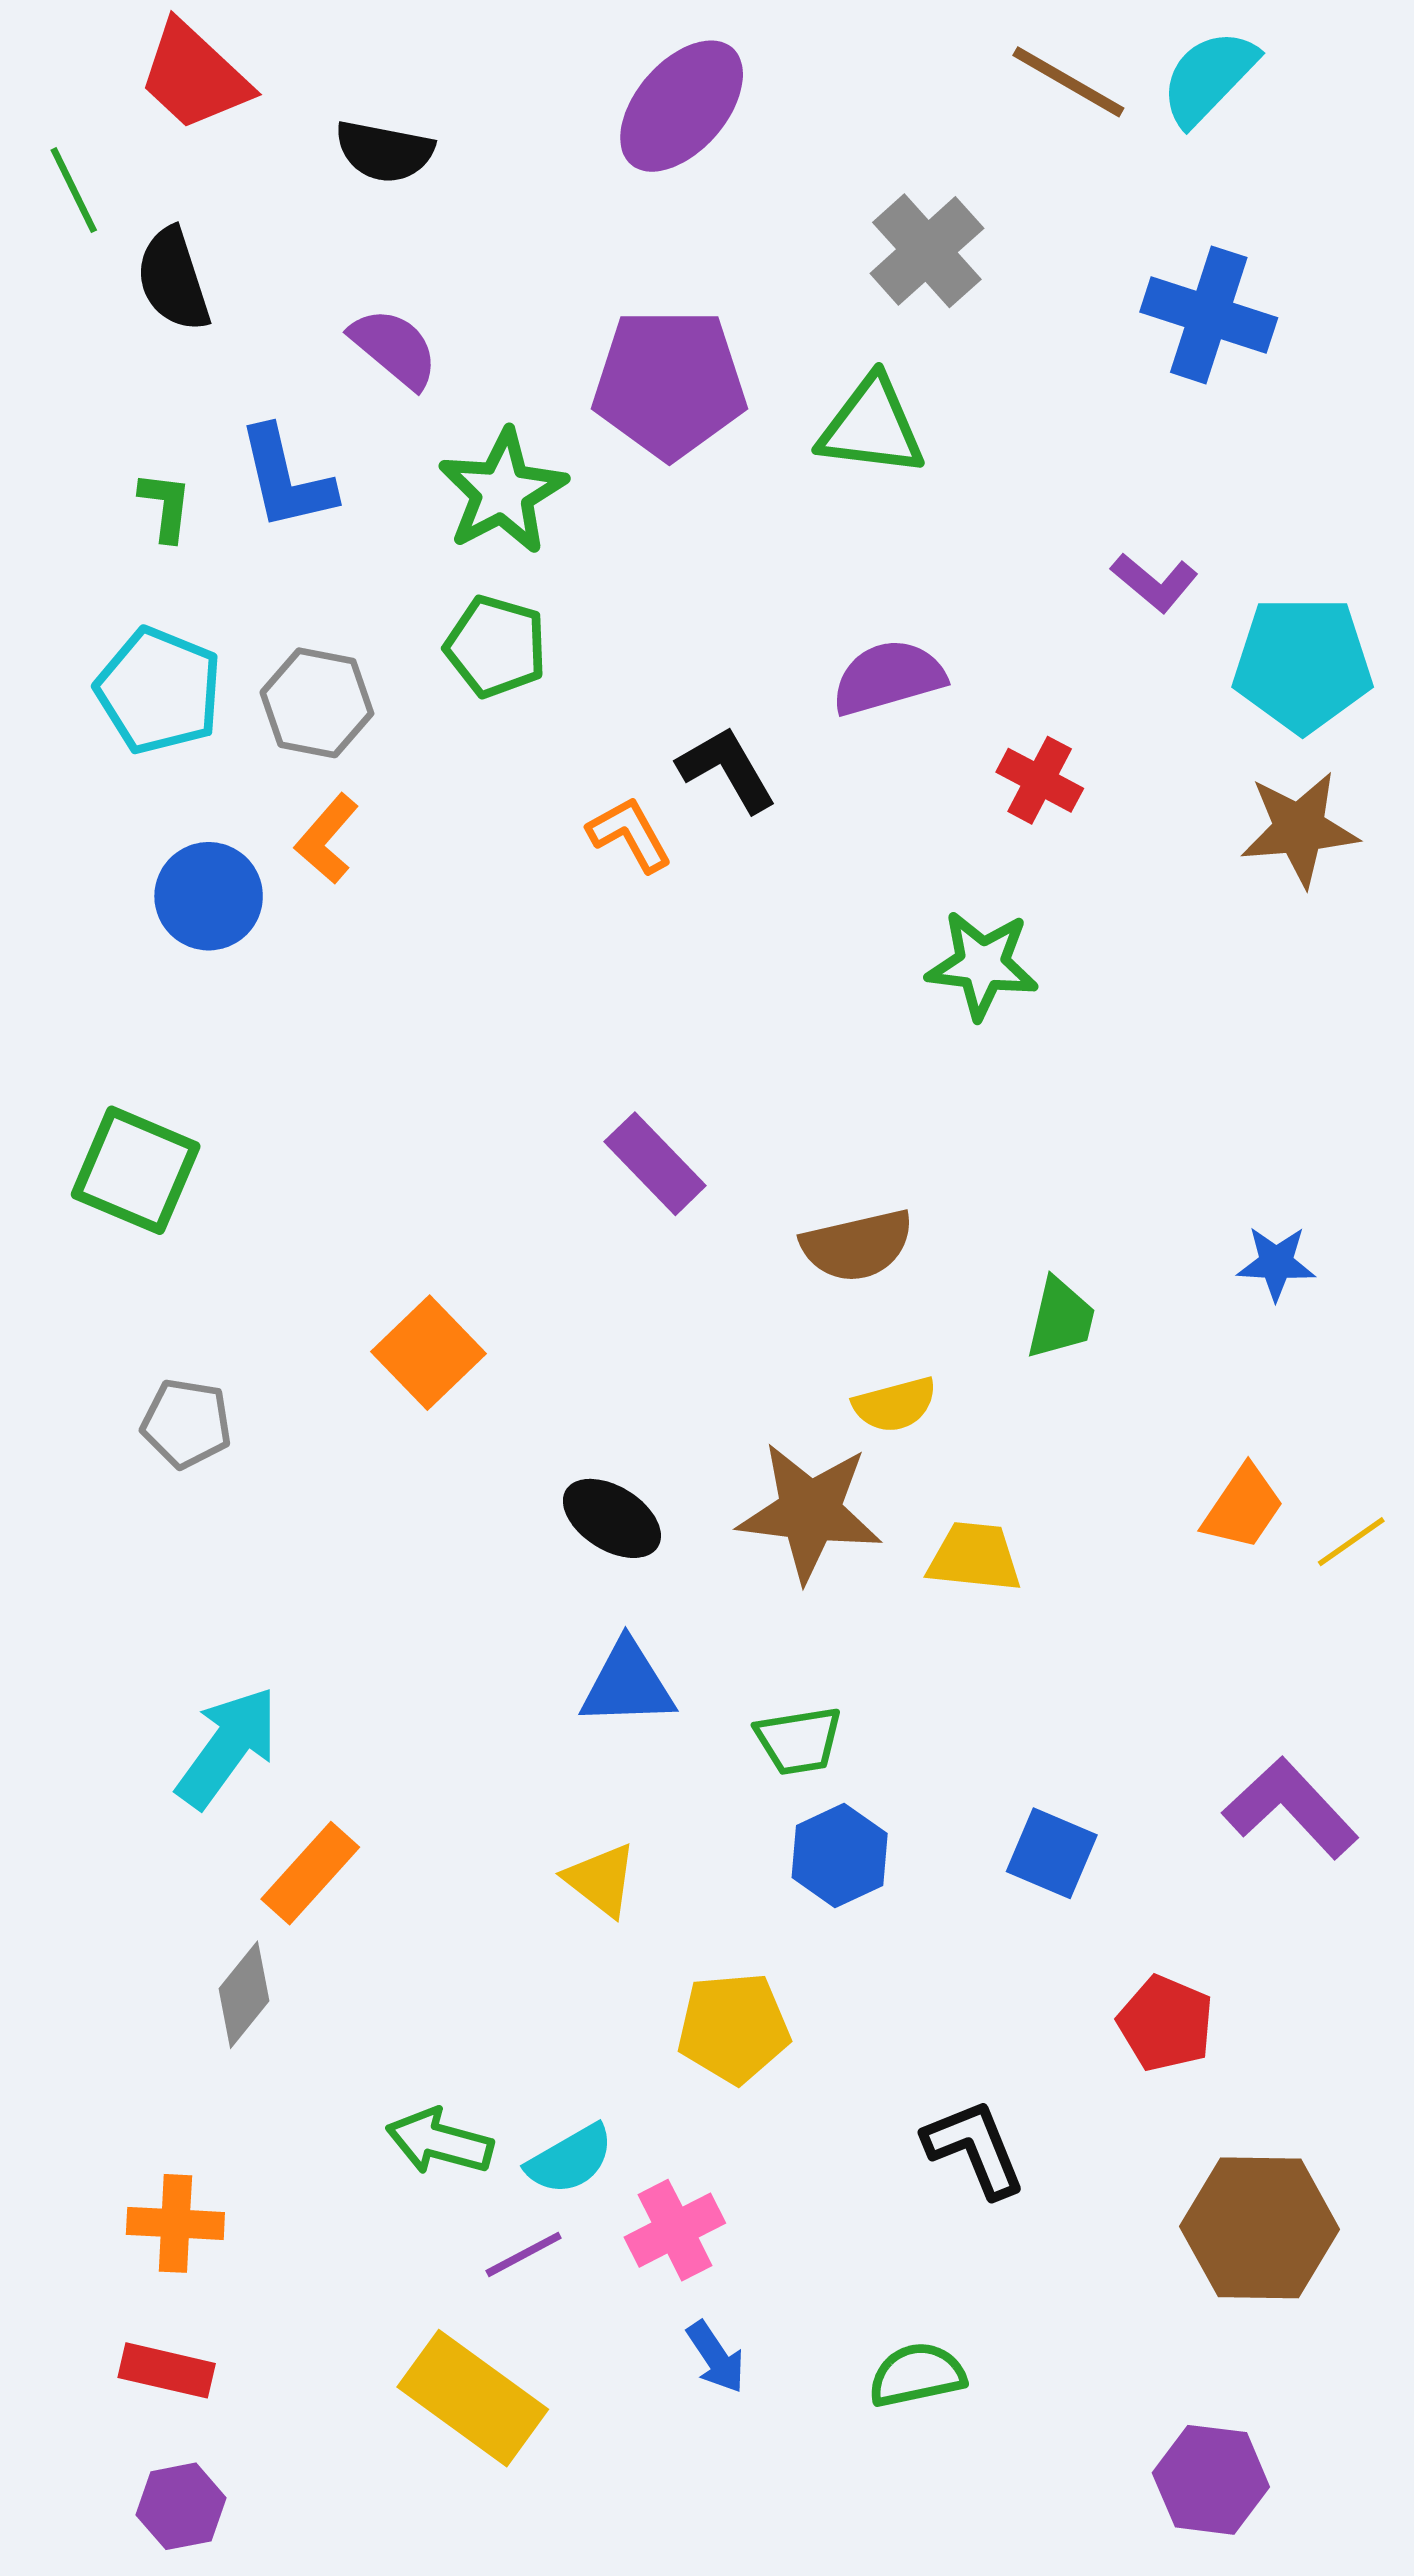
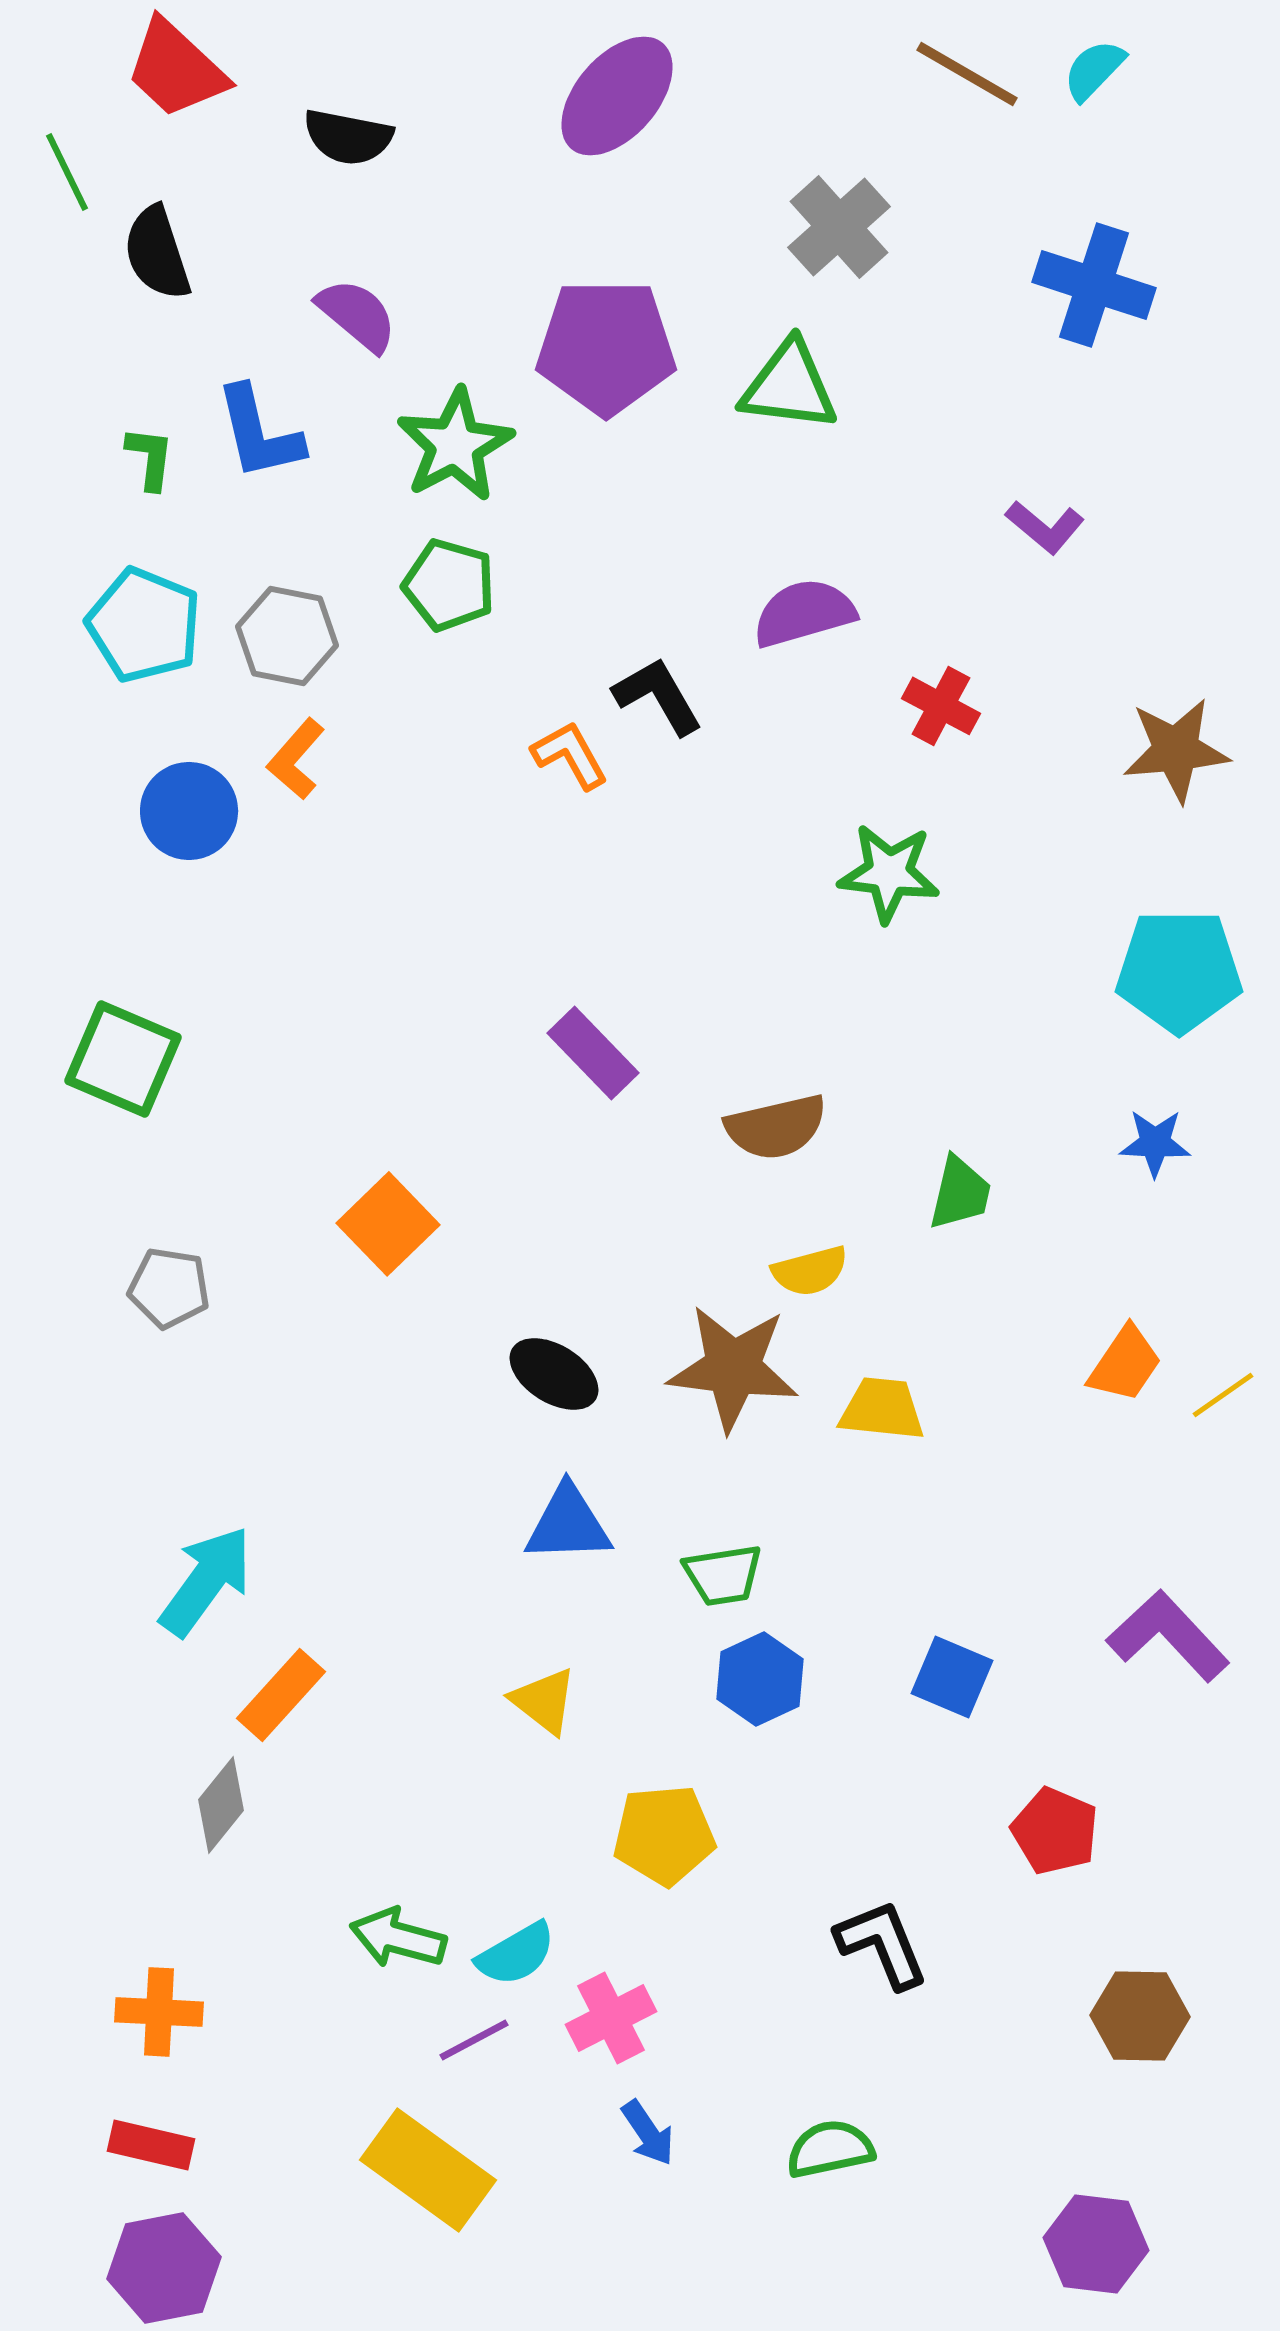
cyan semicircle: (1209, 77) -> (1094, 70), size x0.7
cyan pentagon: (1303, 664) -> (1179, 971), moved
brown hexagon: (1260, 2228) -> (1140, 2016), size x0.7
purple hexagon: (181, 2506) -> (164, 2268), size x1.4

